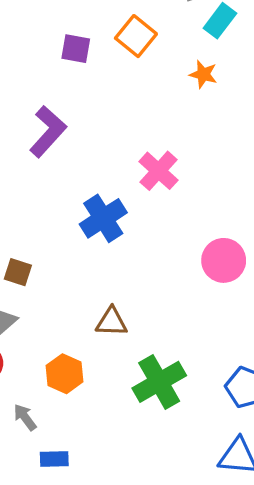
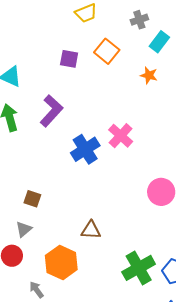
blue cross: (103, 218) -> (85, 149), moved
orange hexagon: (64, 374) -> (61, 262), size x1.4
green cross: (159, 382) -> (139, 268), moved

